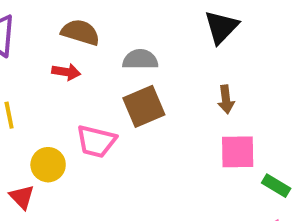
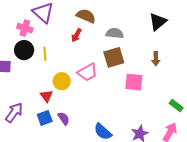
red arrow: (66, 72) -> (76, 35), turned 104
pink trapezoid: (96, 141) -> (87, 72), turned -50
pink square: (238, 152) -> (134, 82), moved

